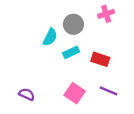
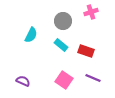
cyan semicircle: (50, 37) -> (31, 35), moved
cyan rectangle: (71, 52) -> (61, 45), turned 64

